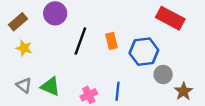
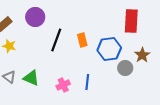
red rectangle: (170, 18) -> (131, 21), turned 65
brown star: (183, 91) -> (142, 55), moved

